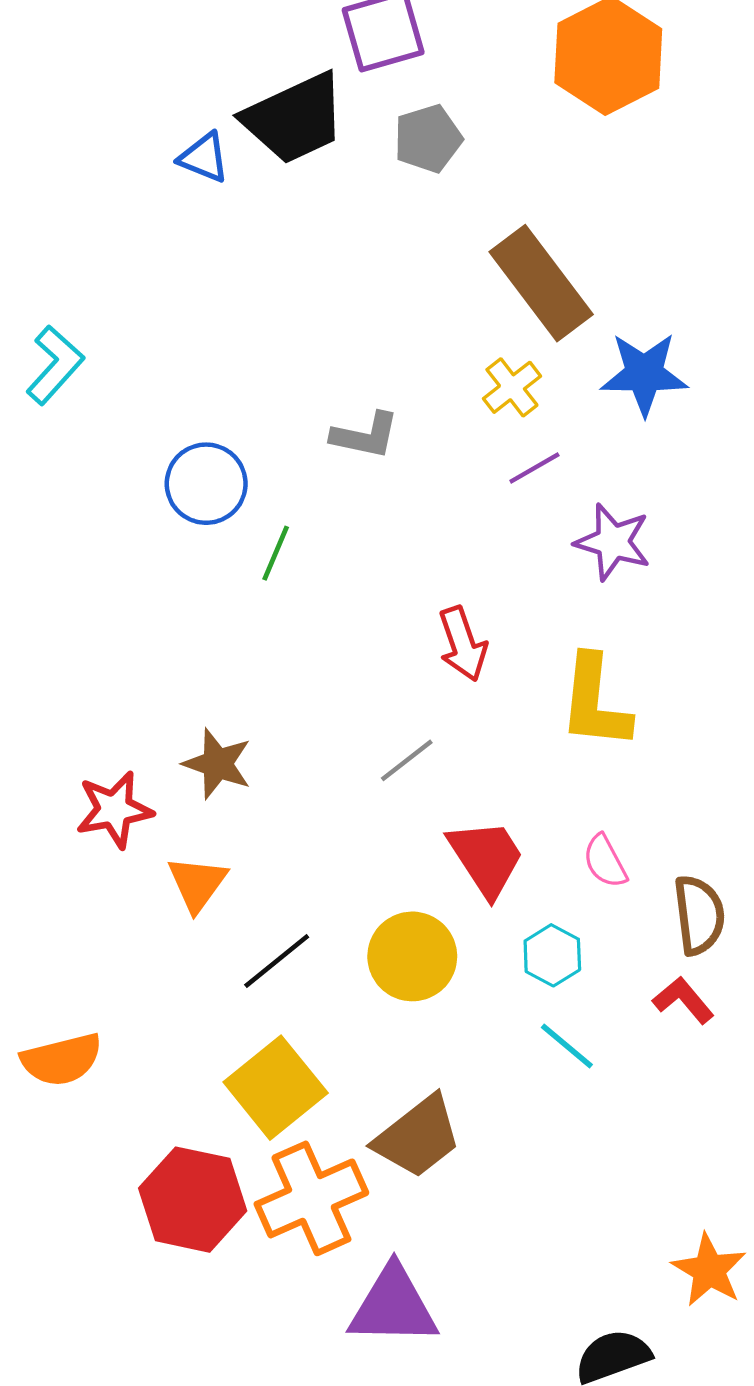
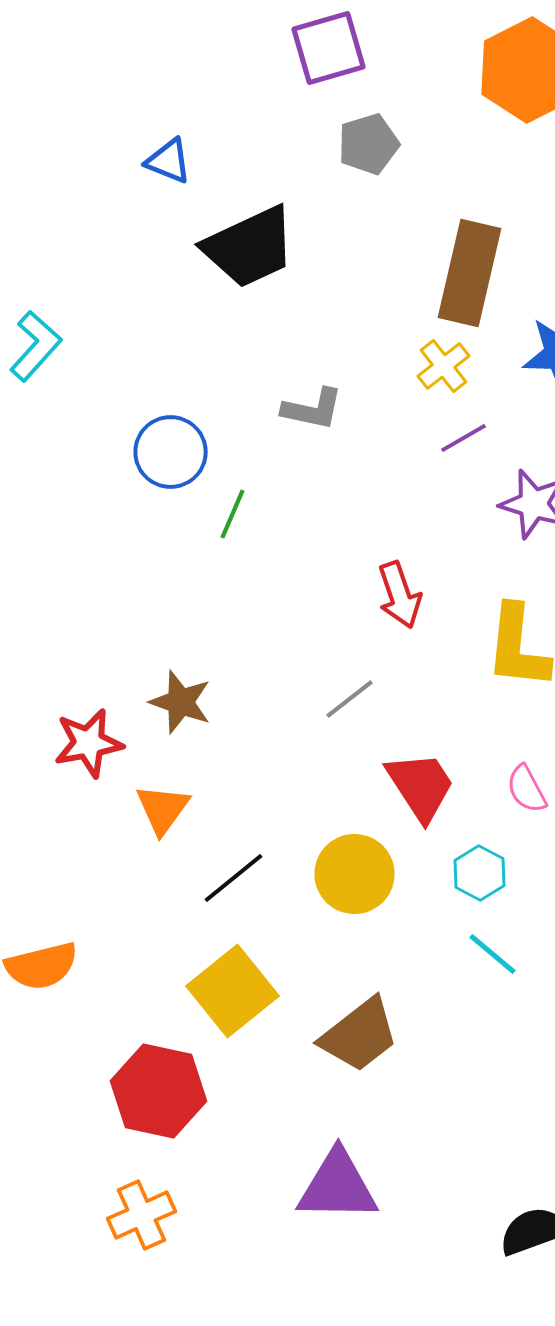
black trapezoid: (295, 118) -> (250, 247), moved
brown rectangle: (541, 283) -> (470, 273), turned 50
orange cross: (311, 1198) -> (142, 1215), moved, size x0.7

